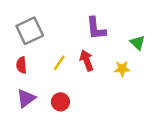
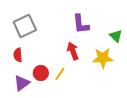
yellow line: (59, 63) -> (60, 74), moved
yellow star: (122, 69) -> (103, 58), size x1.5
red circle: (60, 102) -> (41, 73), moved

